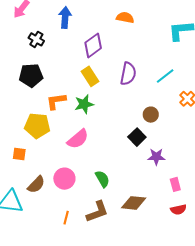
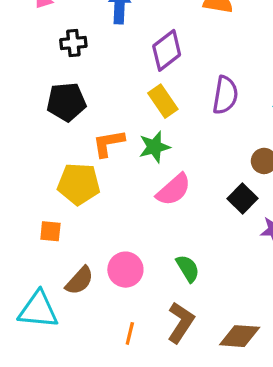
black cross: (36, 39) -> (73, 43), turned -35
pink semicircle: (78, 139) -> (174, 190), moved
brown diamond: (134, 203) -> (240, 336), moved
brown L-shape: (97, 212) -> (181, 322), turned -35

